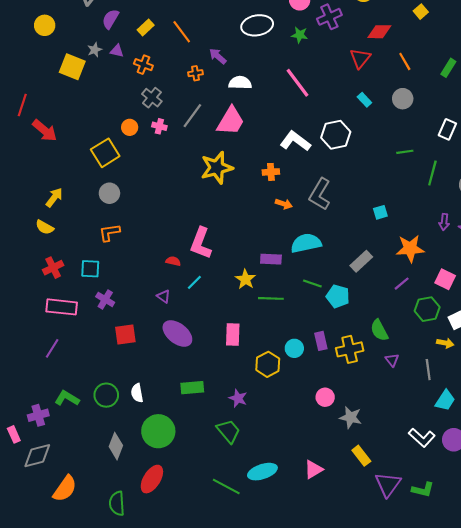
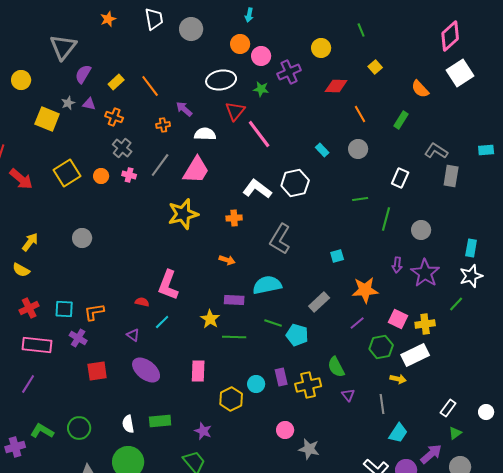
red triangle: (360, 58) -> (235, 111), moved
yellow square: (105, 153) -> (67, 173), moved
orange arrow: (284, 204) -> (227, 260), moved
orange L-shape: (109, 233) -> (94, 312), moved
white semicircle: (137, 393) -> (128, 424), moved

